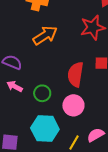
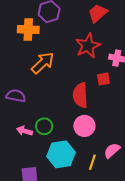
pink arrow: (15, 86) -> (25, 131), moved
green circle: (42, 93) -> (44, 126), moved

